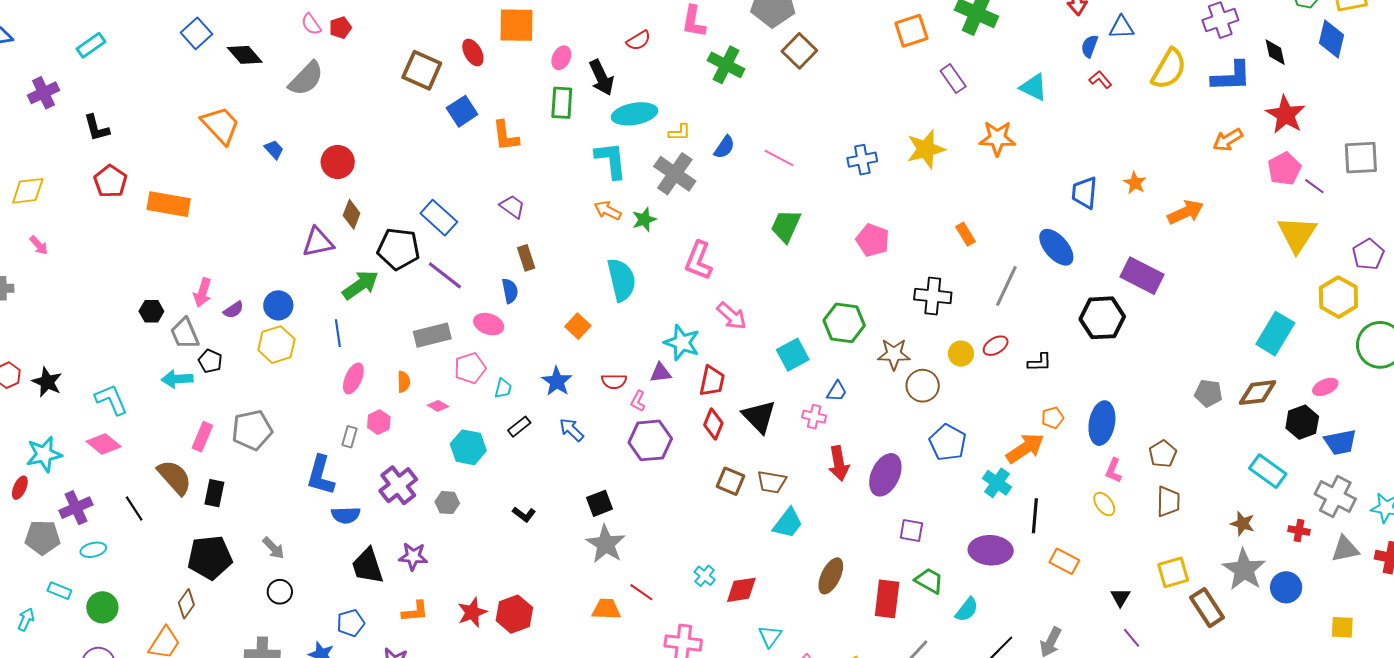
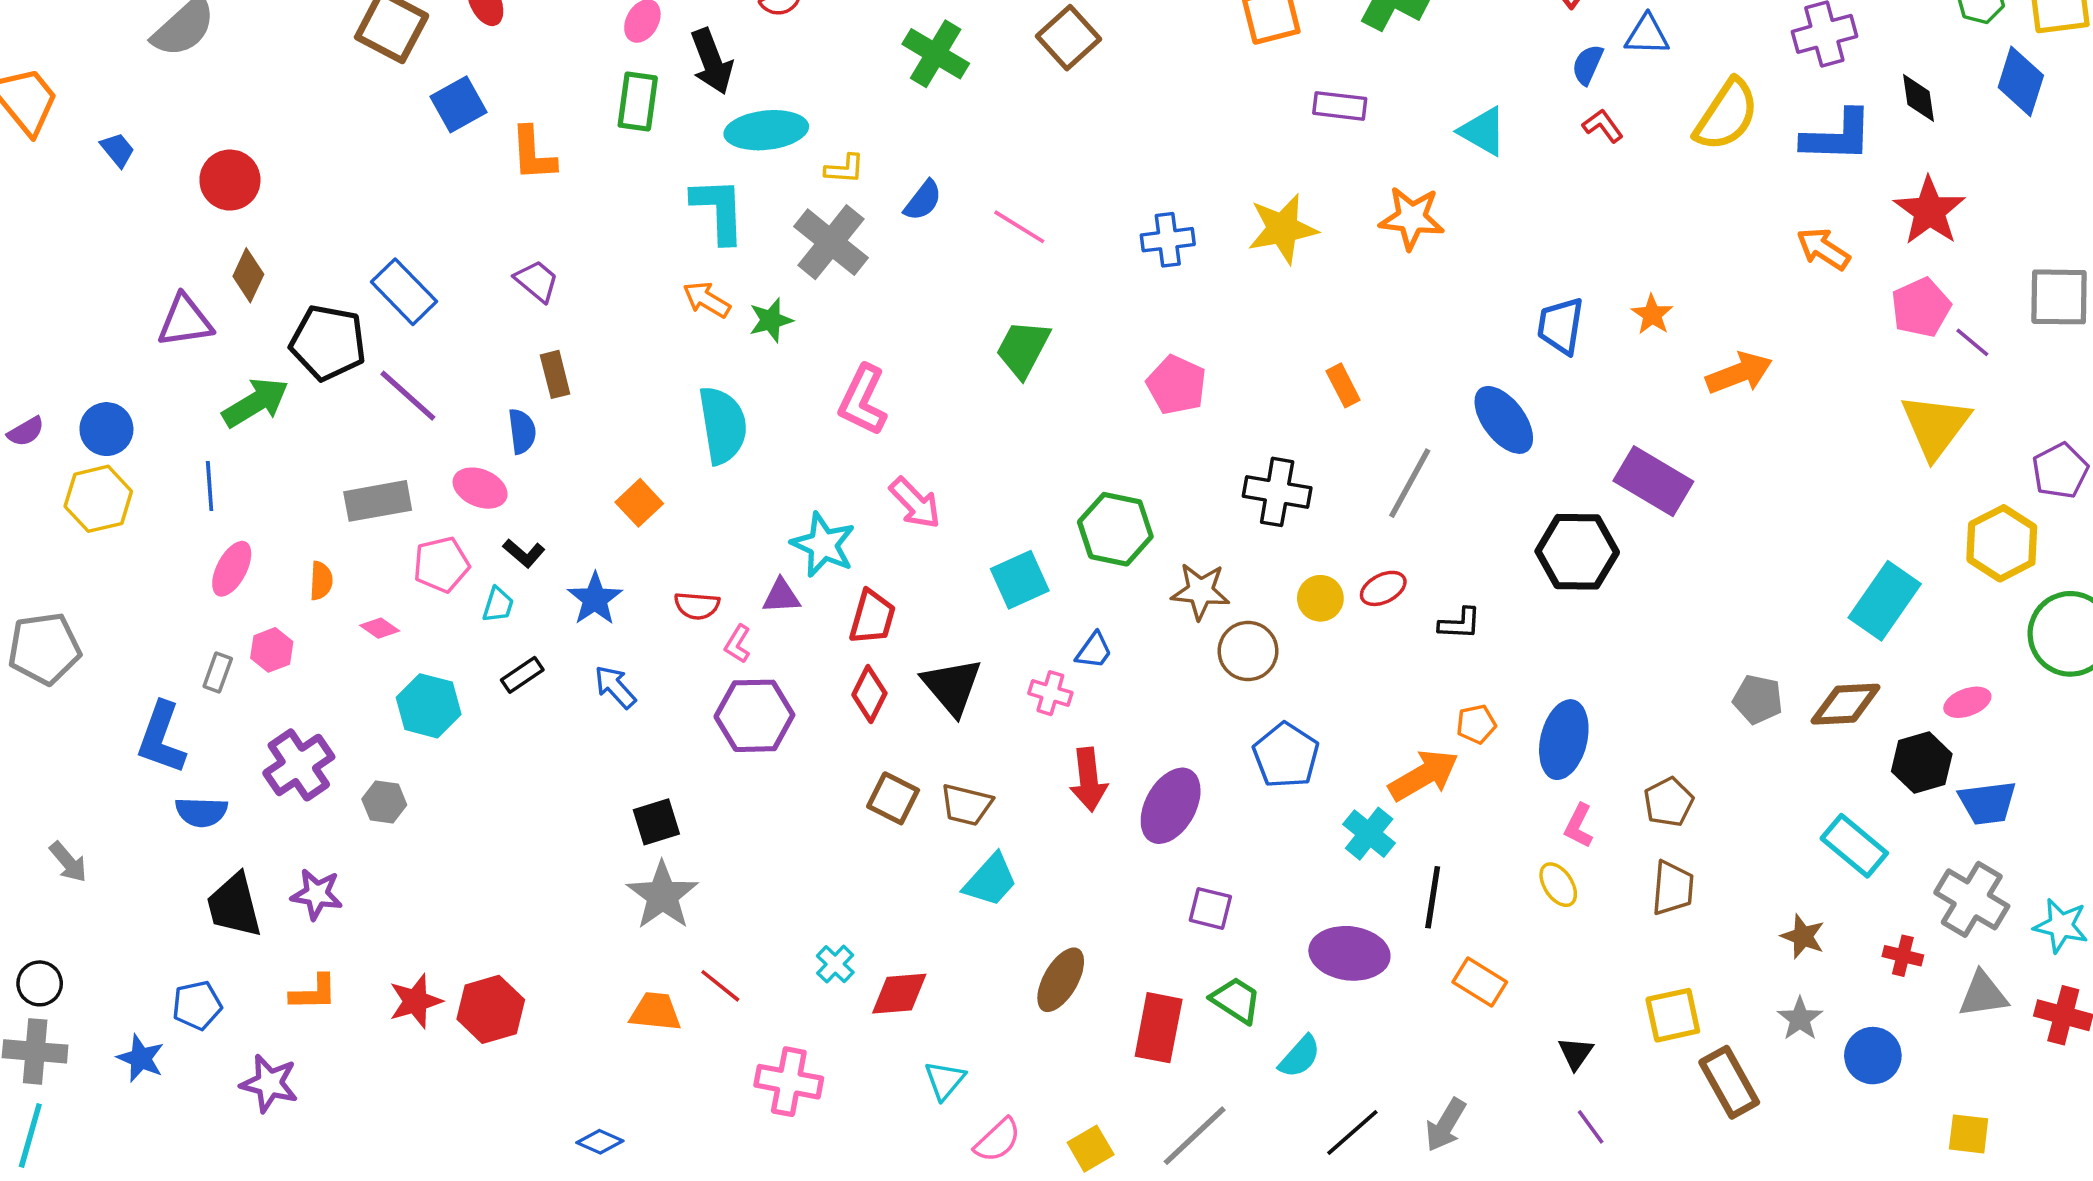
purple rectangle: (953, 79) -> (1340, 106), turned -52
orange arrow: (1228, 140) -> (1823, 249), turned 60
black L-shape: (524, 514) -> (524, 553), moved
gray star: (1244, 570) -> (1800, 1019), size x0.6
black circle: (280, 592) -> (40, 983), moved

